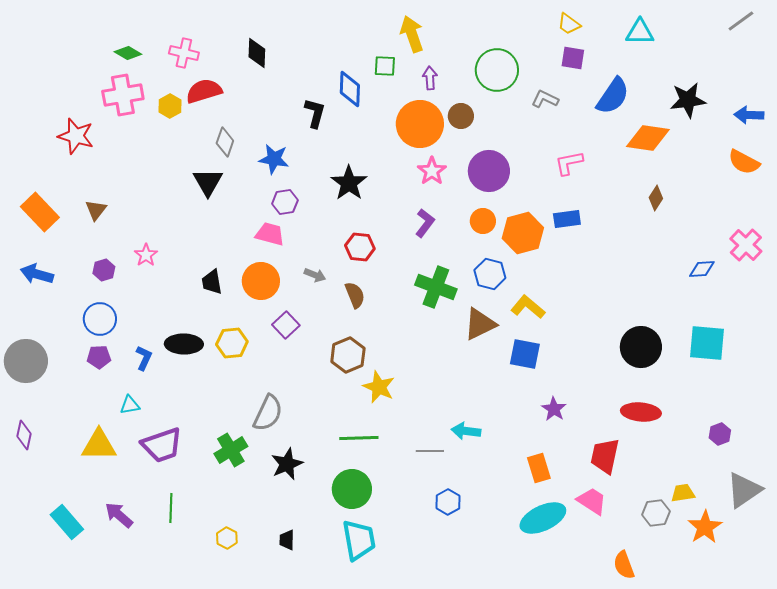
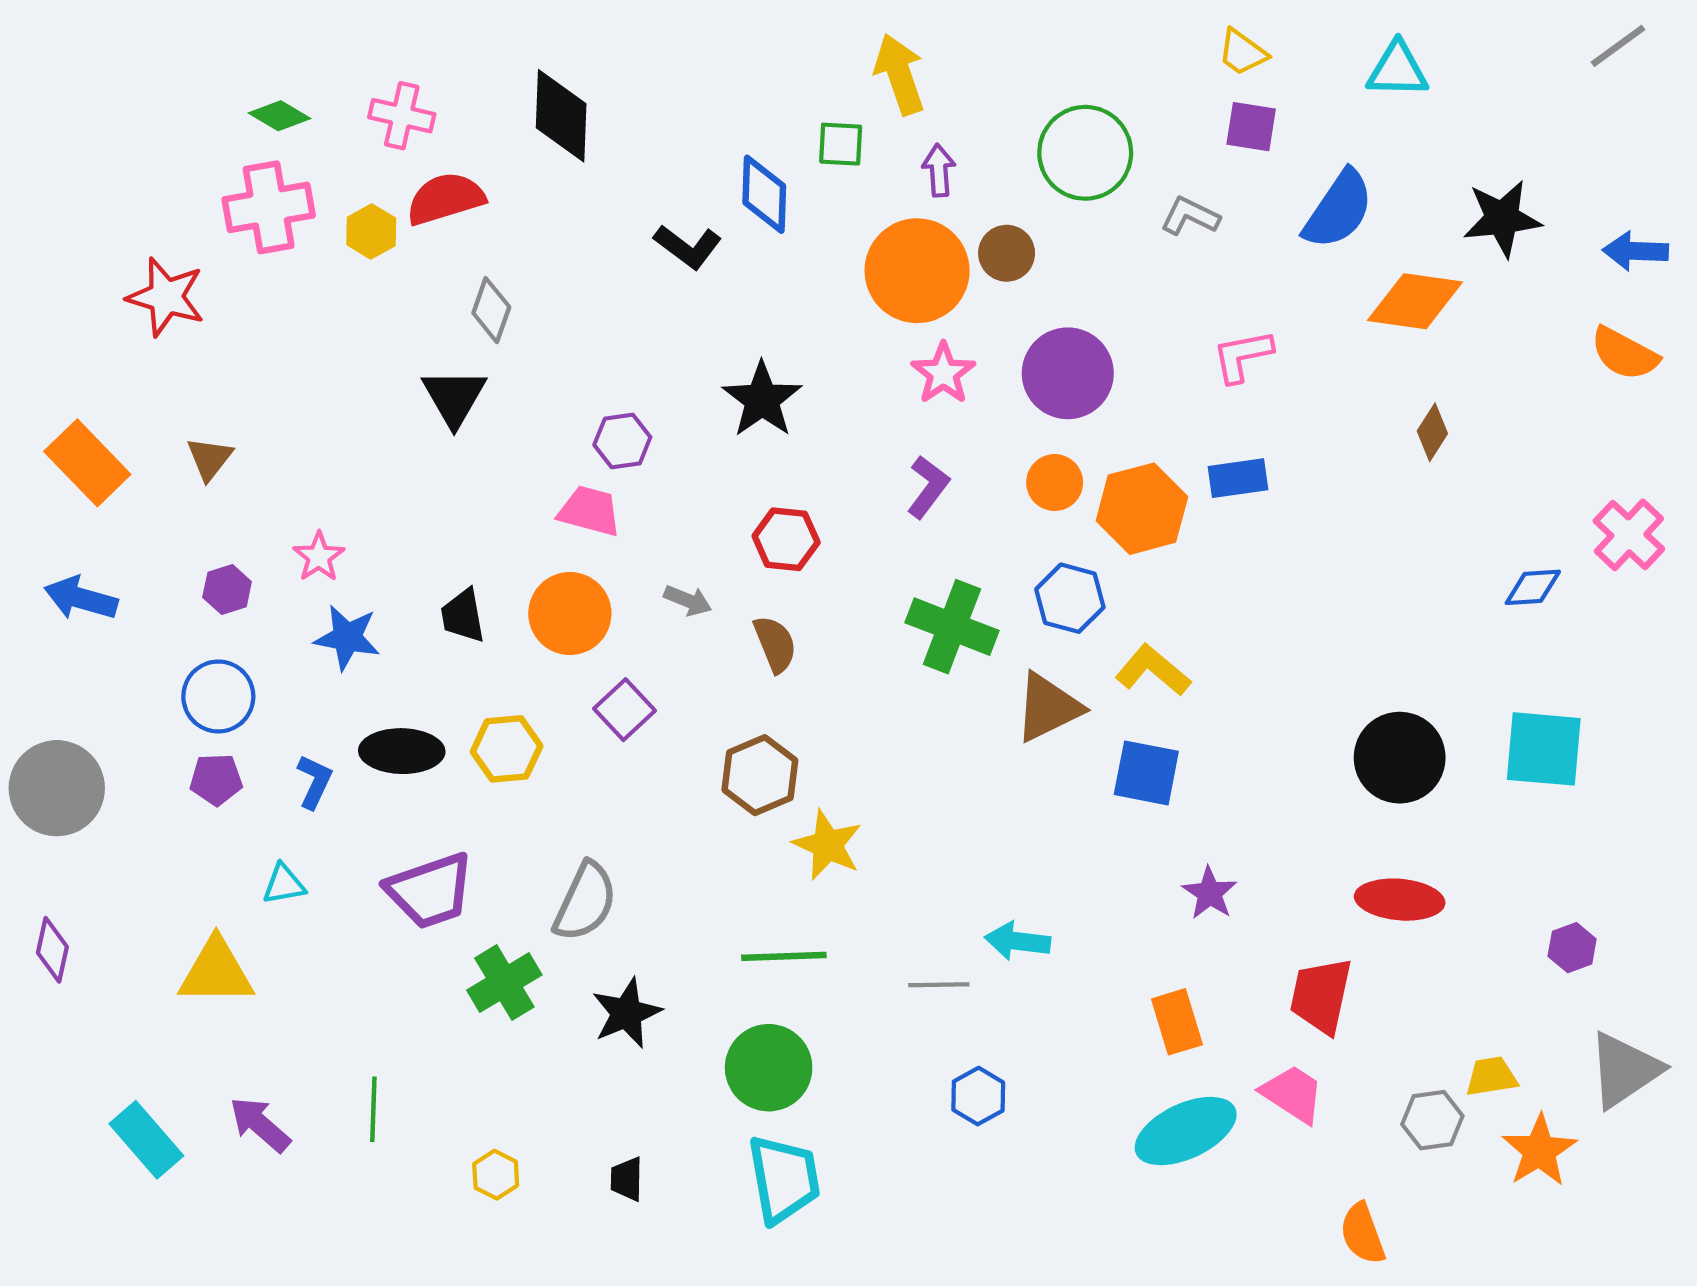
black diamond: (257, 53) -> (561, 116), size x1.4
black L-shape: (315, 113) -> (688, 247), turned 112
blue star: (274, 159) -> (347, 638), moved
purple trapezoid: (162, 445) -> (430, 891), moved

